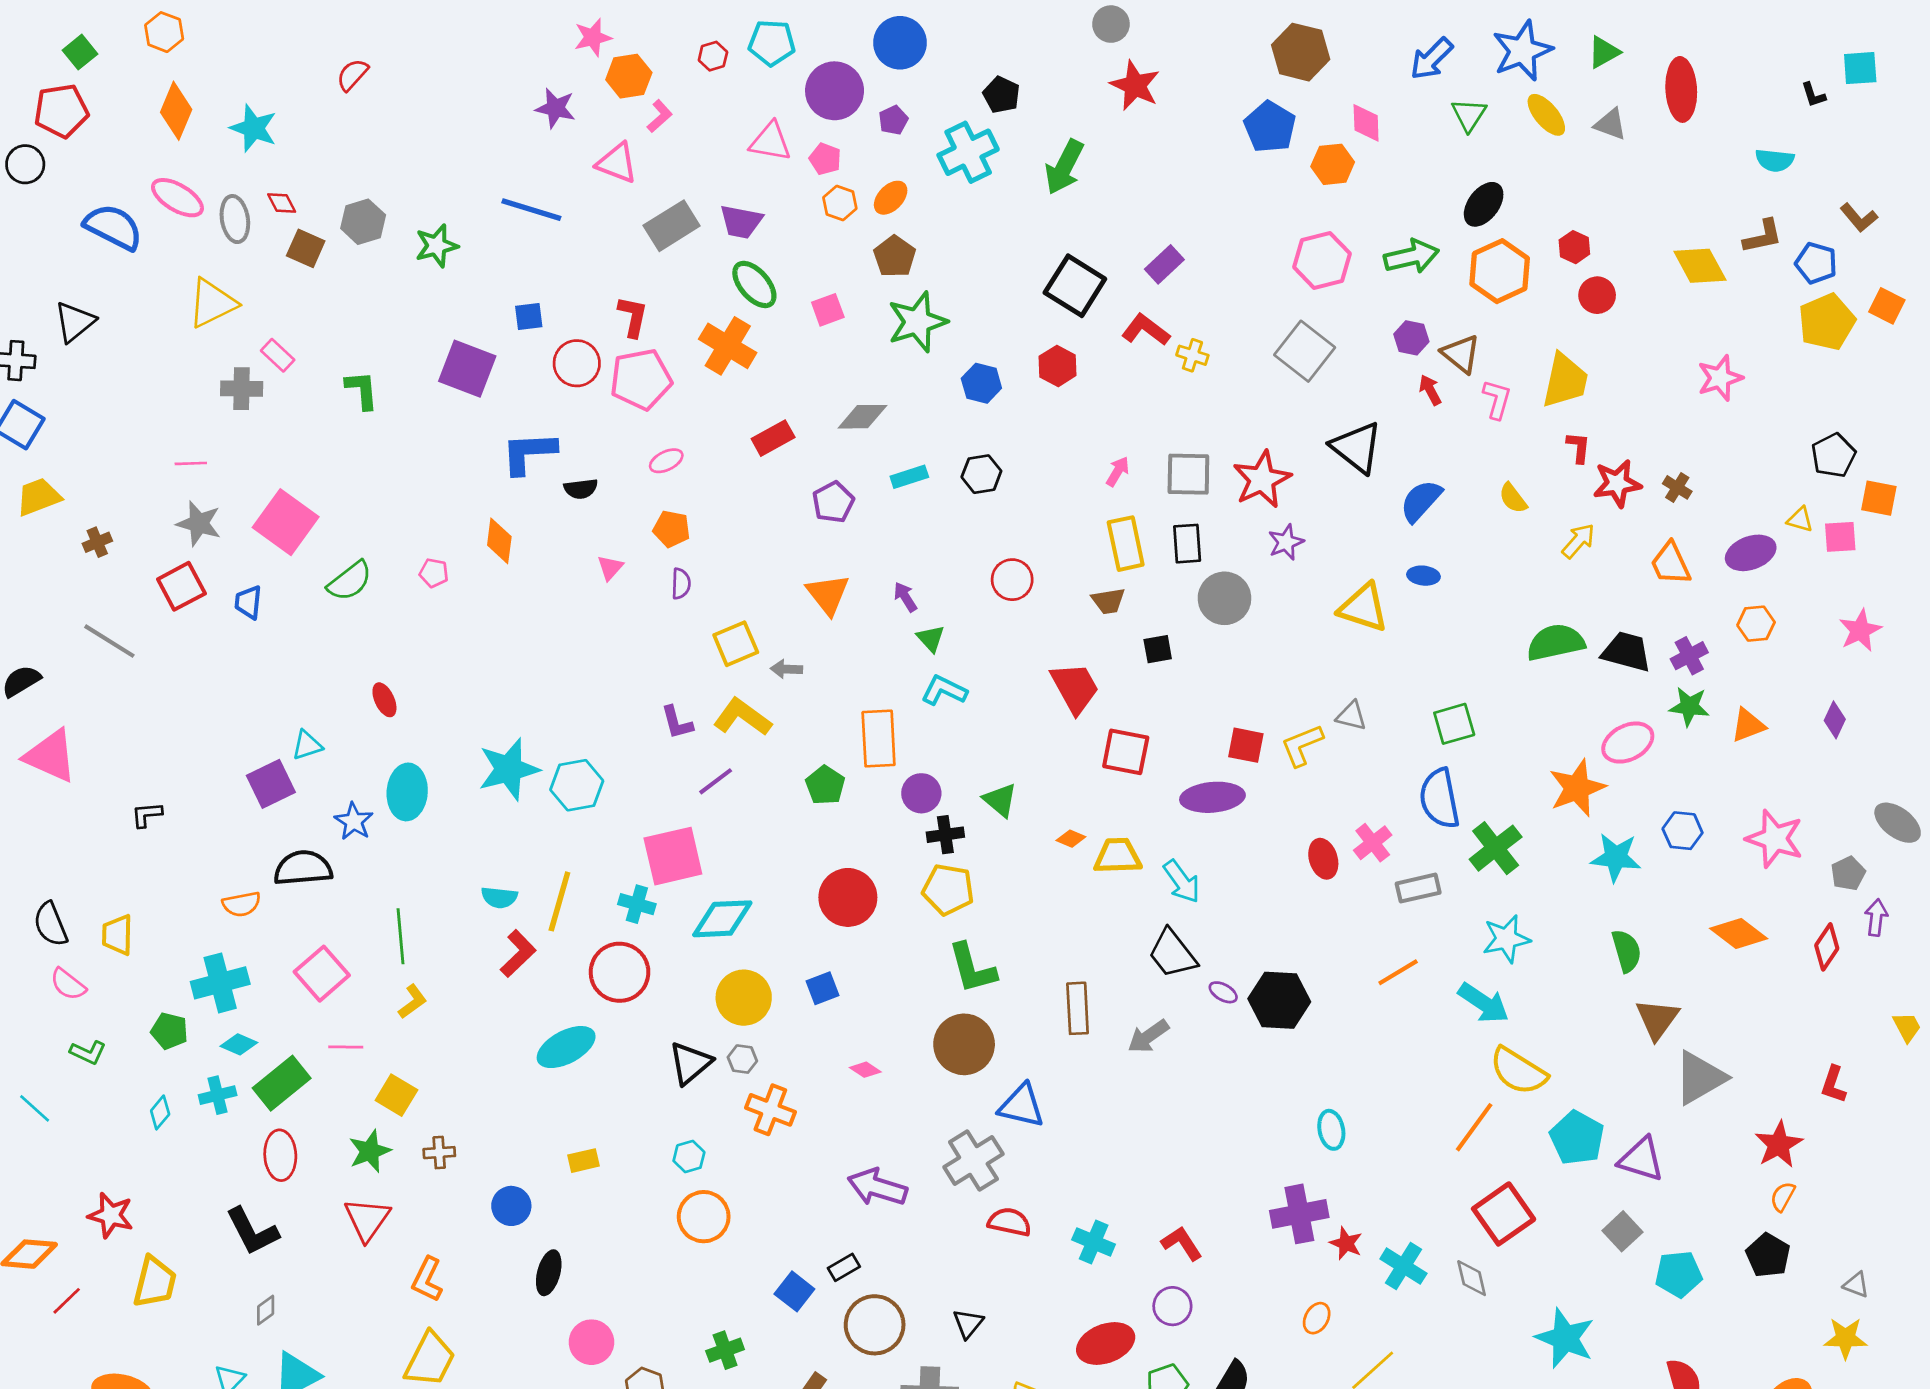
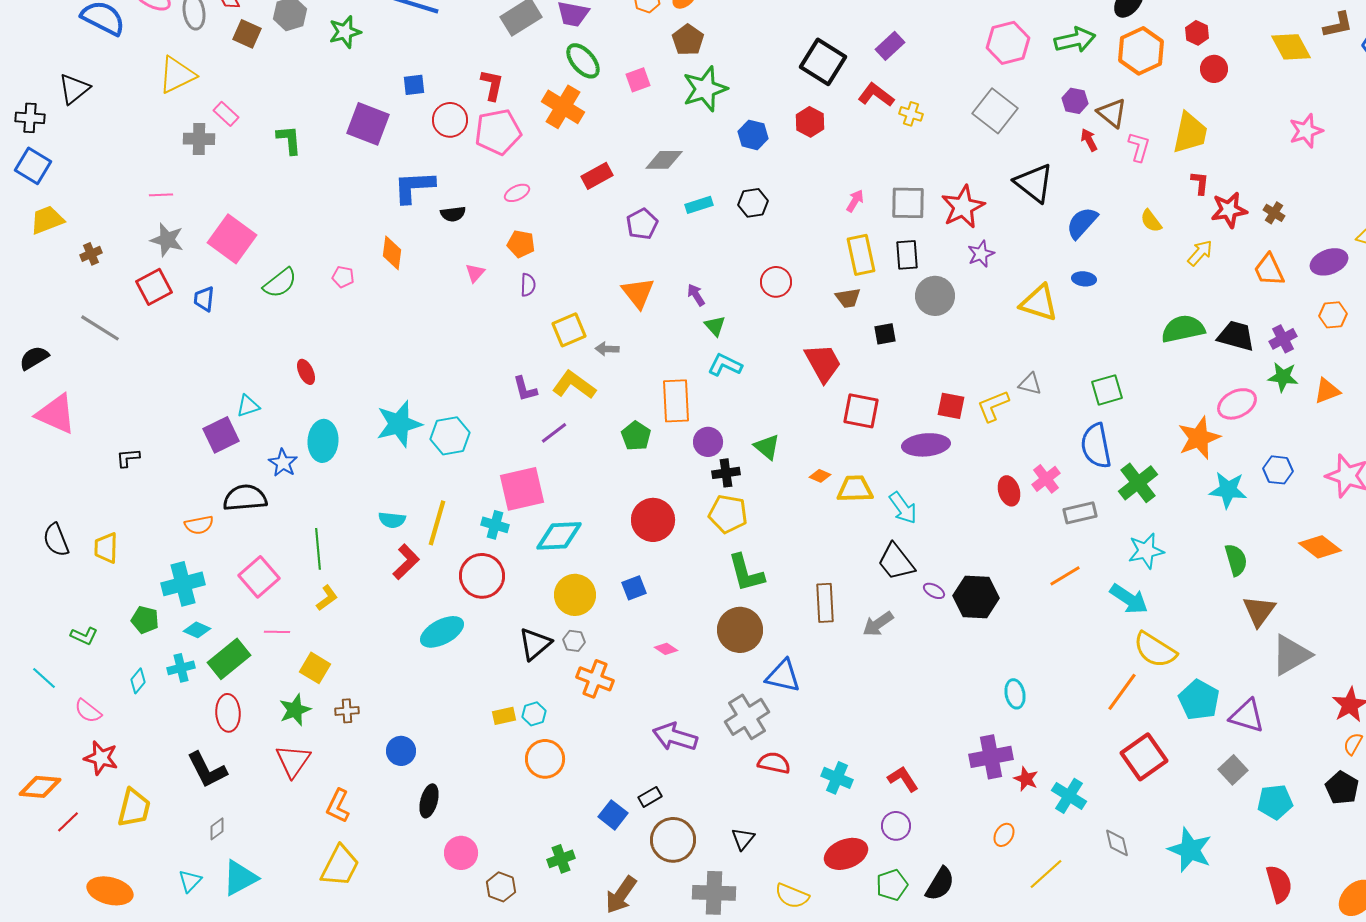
pink semicircle: (68, 984) -> (88, 711), moved
yellow rectangle: (583, 1161) -> (504, 716), moved
gray diamond: (1472, 1278) -> (1117, 843), moved

